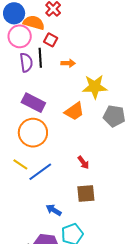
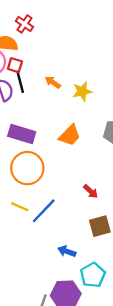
red square: (51, 40) -> (15, 65), moved
orange arrow: (68, 63) -> (53, 82), turned -136
yellow star: (95, 87) -> (82, 91), moved, size x0.7

